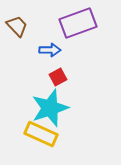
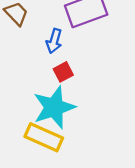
blue arrow: (50, 50) -> (54, 41), turned 105

